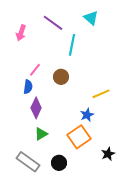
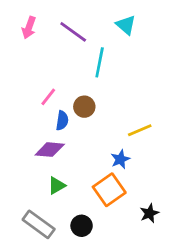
pink arrow: (21, 33) -> (29, 28), moved
blue semicircle: (28, 87) -> (62, 120), moved
purple diamond: (36, 108) -> (50, 150), turned 70

